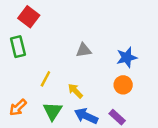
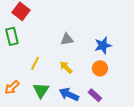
yellow arrow: (75, 91) -> (66, 67), moved

